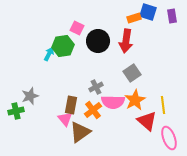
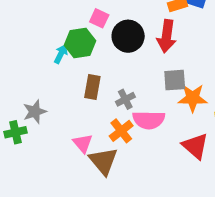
gray square: (132, 73) -> (175, 80), turned 30
orange star: (135, 100) -> (193, 98), moved, turned 30
brown rectangle: (71, 105) -> (92, 87), moved
brown triangle: (80, 132) -> (103, 161), turned -35

